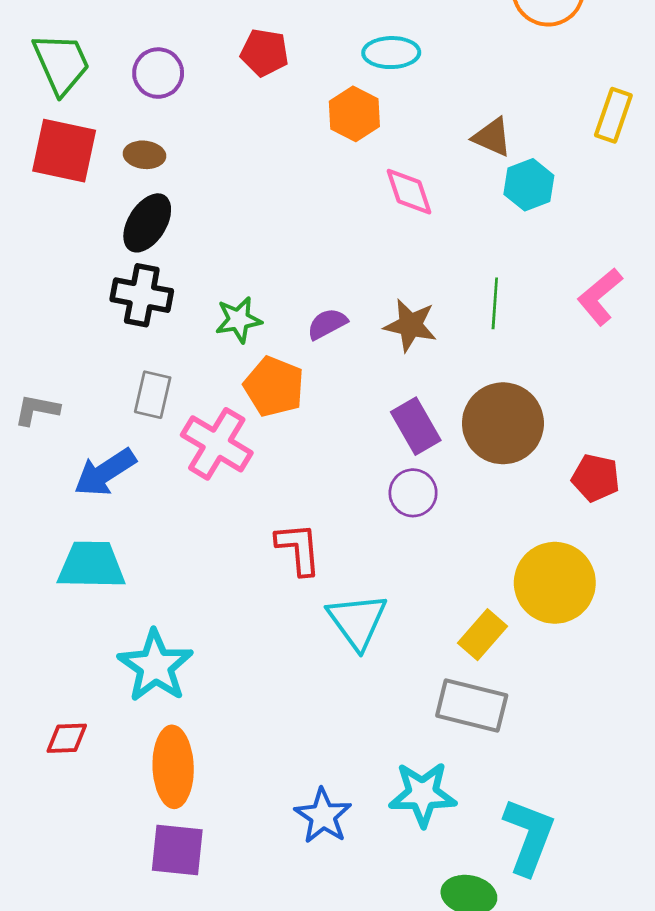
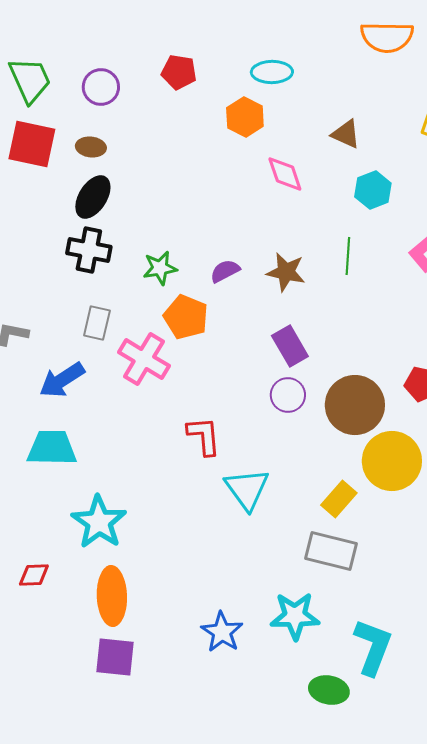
cyan hexagon: (529, 185) -> (373, 190), moved
brown circle: (503, 423) -> (355, 405), moved

